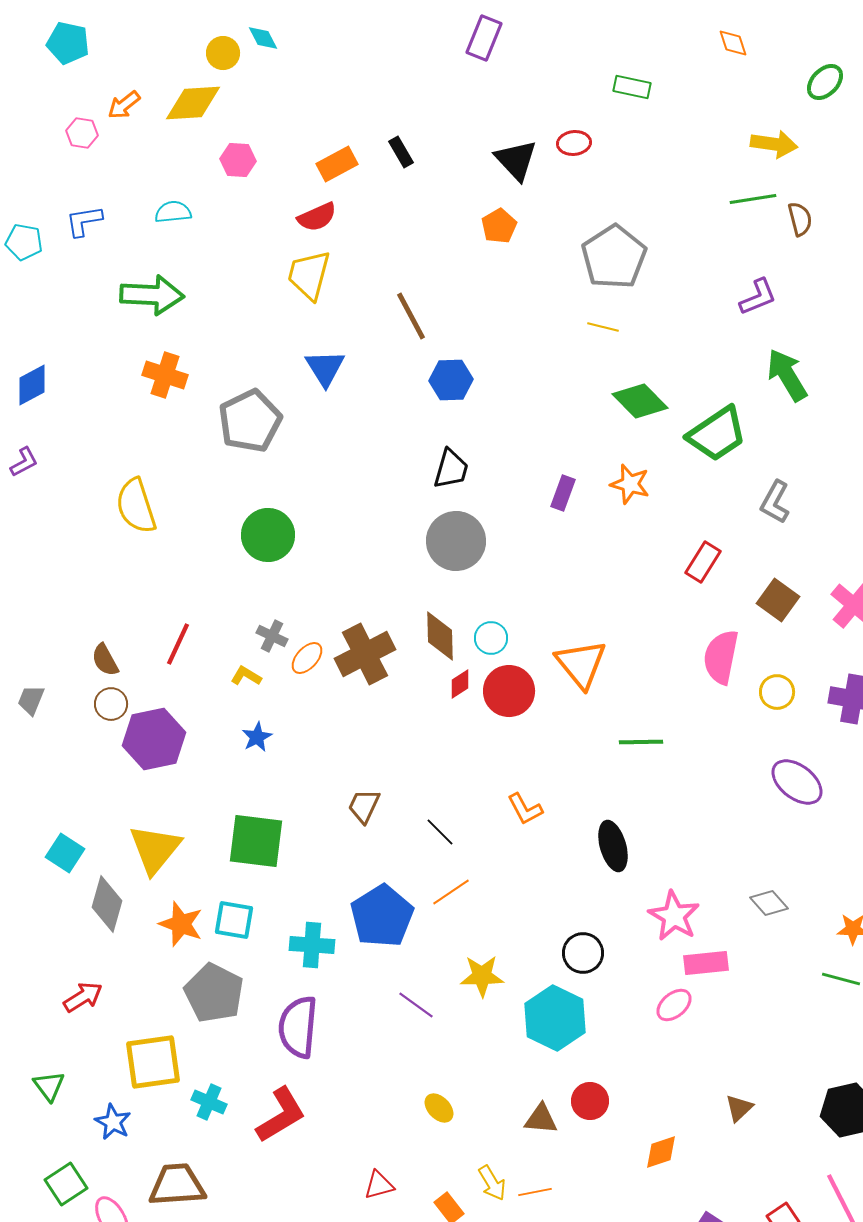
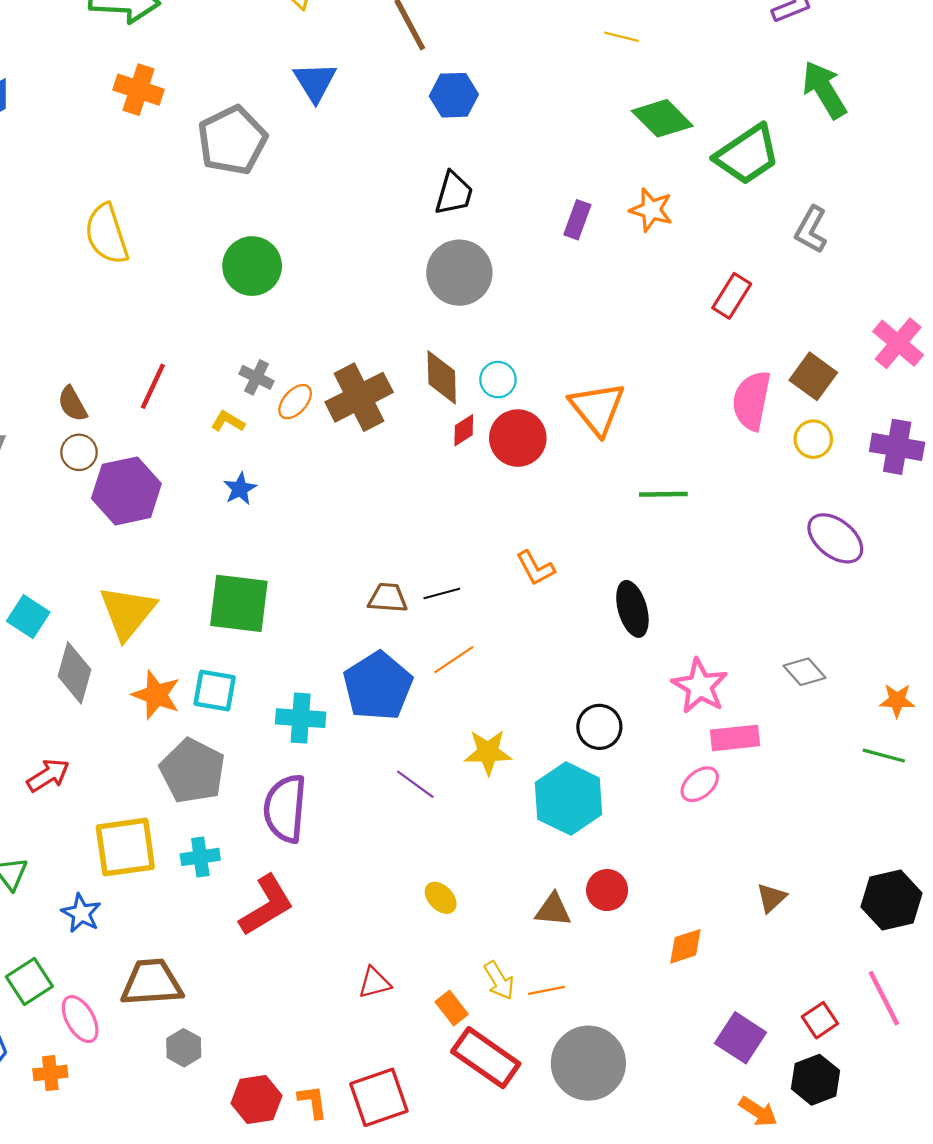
brown square: (778, 600) -> (813, 376), moved
brown trapezoid: (364, 806) -> (388, 598), moved, turned 69
black line: (440, 832) -> (442, 593), turned -60
cyan cross: (209, 1102) -> (200, 857), moved, turned -32

